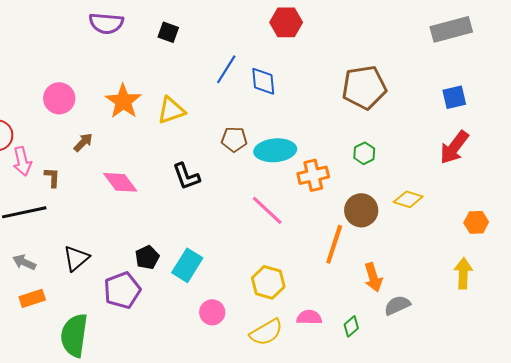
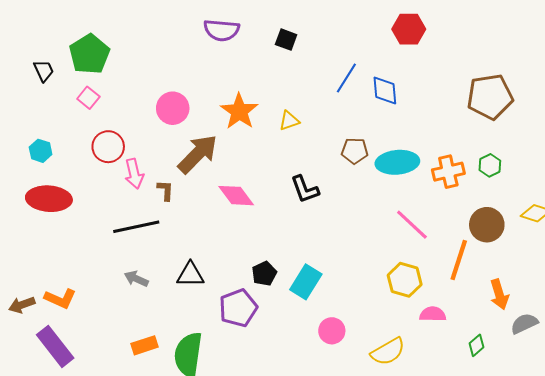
yellow triangle: (171, 110) -> (289, 121), size x0.7
brown arrow: (83, 142) -> (198, 154), size x2.0
orange cross: (313, 175) -> (448, 172), moved
pink line: (267, 210) -> (412, 225), moved
black triangle: (76, 258) -> (190, 275), turned 40
yellow hexagon: (268, 282) -> (405, 280), moved
orange rectangle: (32, 298) -> (145, 345), moved
pink semicircle: (309, 317) -> (433, 314), moved

